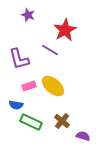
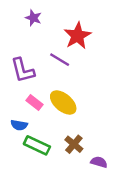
pink rectangle: (29, 86) -> (35, 102), turned 56

